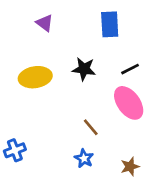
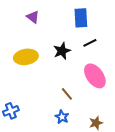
black star: (84, 69) -> (62, 51), turned -30
black line: (130, 69) -> (90, 43), moved

